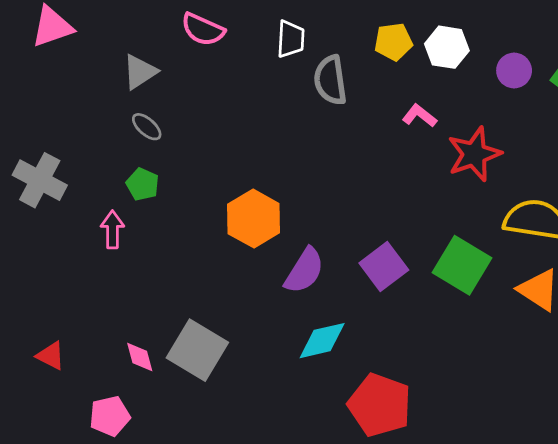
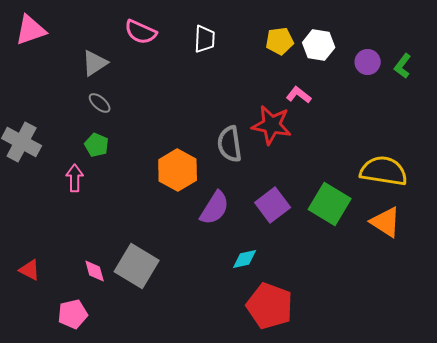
gray semicircle: (330, 80) -> (230, 144), moved
red star: (474, 154) -> (272, 125), moved, turned 30
cyan diamond: (322, 341) -> (245, 259), moved, size x0.7

